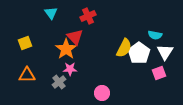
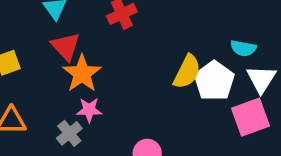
red triangle: (75, 37) -> (66, 46), moved
pink square: (159, 73) -> (250, 117), size x1.5

